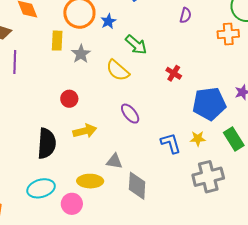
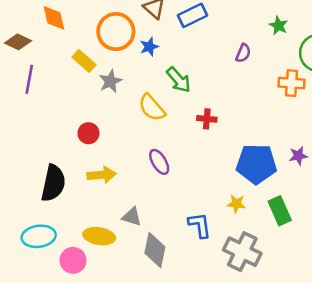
yellow rectangle: (57, 41) -> (84, 61), turned -60
red cross: (174, 73) -> (207, 119), moved, turned -35
blue L-shape: (171, 143) -> (200, 225), moved
gray cross: (208, 177) -> (242, 252), turned 32

